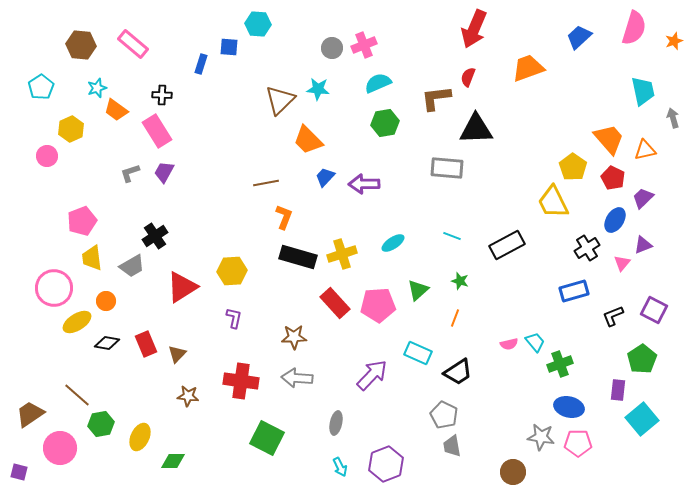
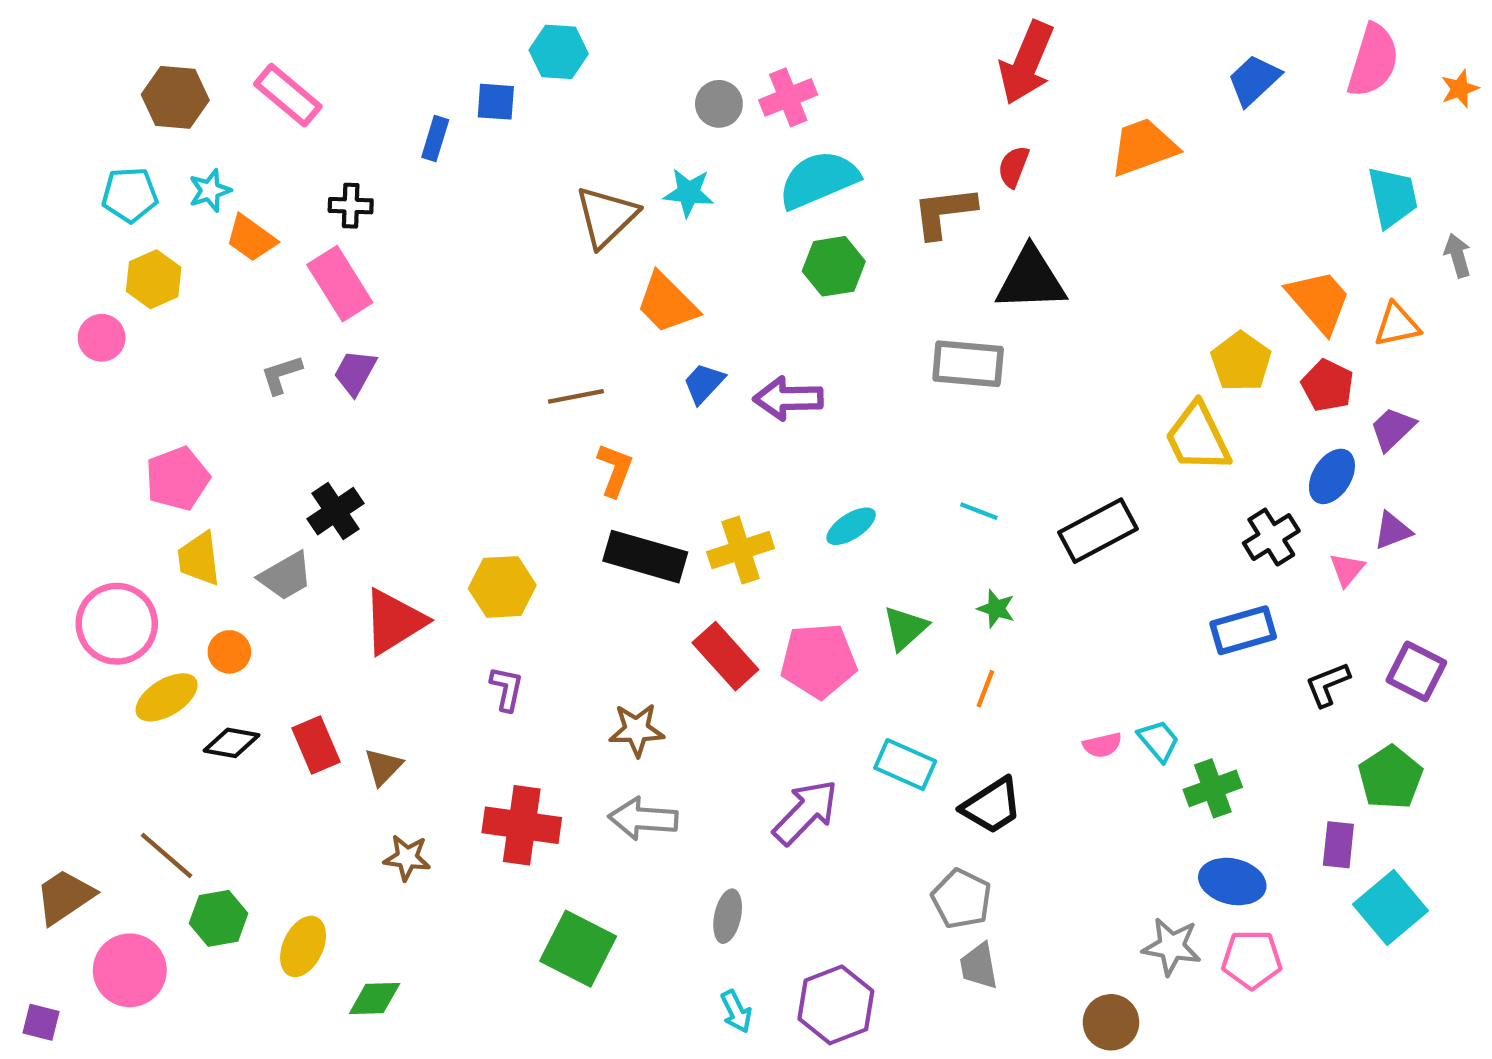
cyan semicircle: (378, 83) -> (819, 180), size x1.4
cyan pentagon: (41, 87) -> (130, 195), moved, turned 30

